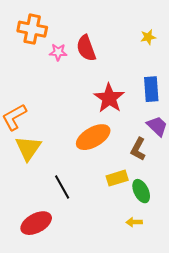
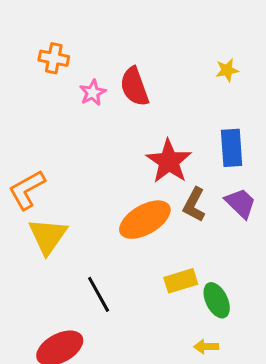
orange cross: (32, 29) -> (54, 58), size x0.7
pink star: (58, 52) -> (93, 93), turned -30
brown L-shape: (138, 149) -> (194, 205), moved

